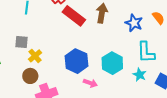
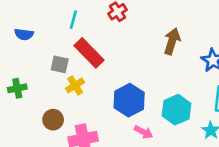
red rectangle: (74, 16) -> (89, 53), moved
brown circle: (30, 76) -> (53, 120), moved

